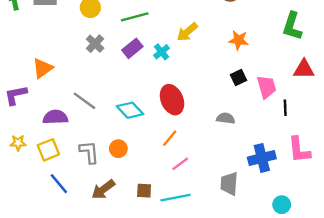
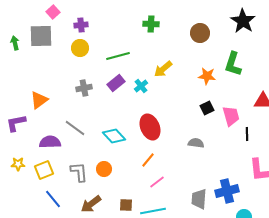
green L-shape: (292, 26) -> (233, 64), moved
gray cross: (95, 44) -> (84, 88), moved, turned 35
blue cross: (262, 158) -> (227, 191), moved

